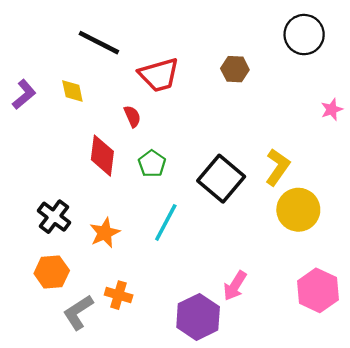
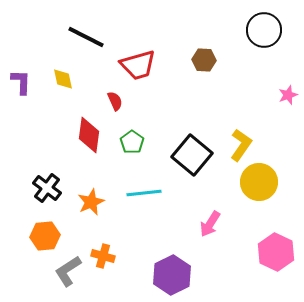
purple L-shape: (24, 94) -> (21, 82), turned -48
cyan line: (166, 222) -> (144, 193), turned 56
pink arrow: (235, 286) -> (210, 224), moved

